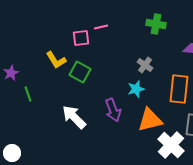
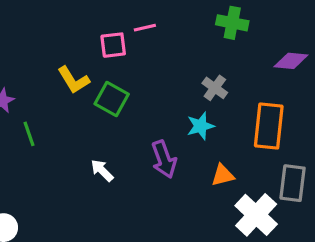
white arrow: (74, 117) -> (102, 170), size x0.6
orange triangle: (150, 120) -> (223, 175), size x0.6

